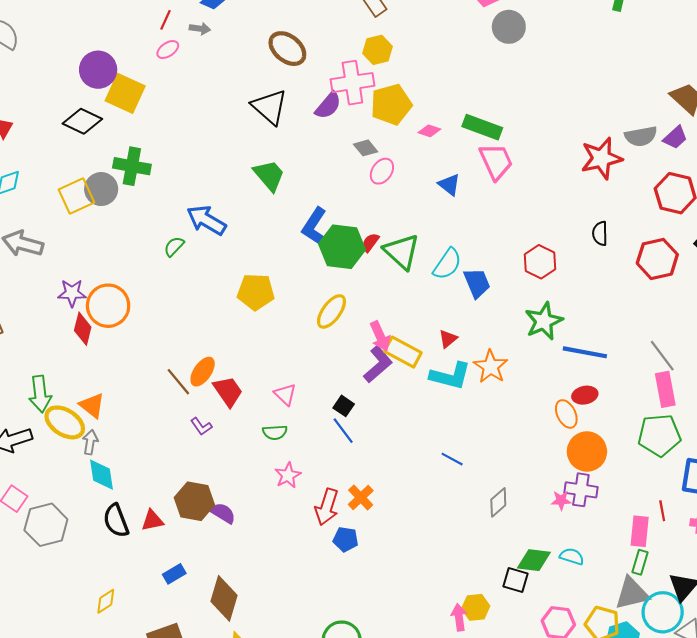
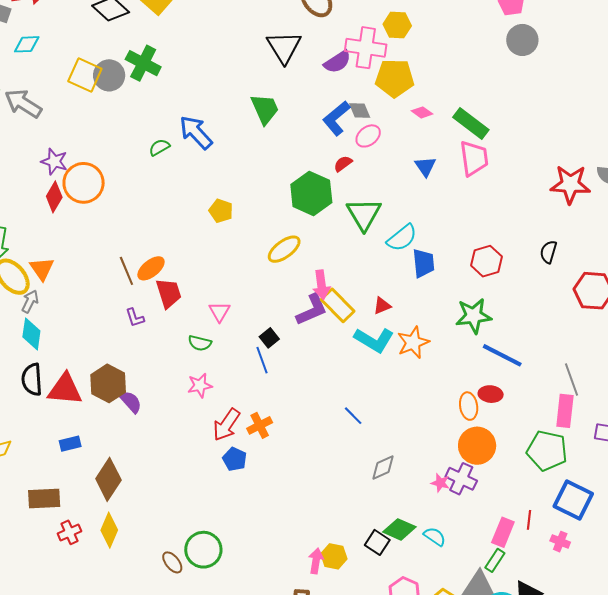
yellow square: (77, 196) -> (85, 75), turned 32
blue L-shape: (314, 226) -> (336, 118), moved
red semicircle: (370, 242) -> (343, 164), moved
yellow pentagon: (256, 292) -> (221, 211), size x0.7
red triangle: (152, 520) -> (65, 389), size x1.6

